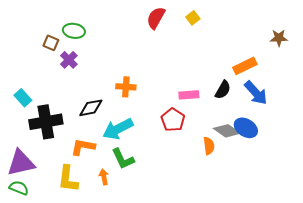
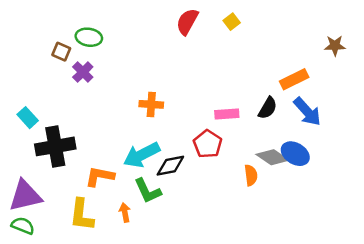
black diamond: (91, 108) -> (170, 166), moved

